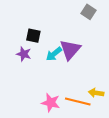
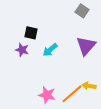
purple triangle: (70, 50) -> (86, 46), moved
orange line: (78, 102) -> (72, 94), turned -55

